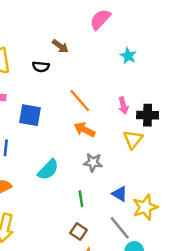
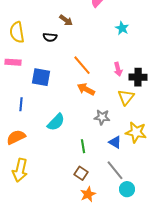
gray star: (93, 162) -> (102, 117), moved
yellow star: (145, 207) -> (136, 132), moved, turned 30

